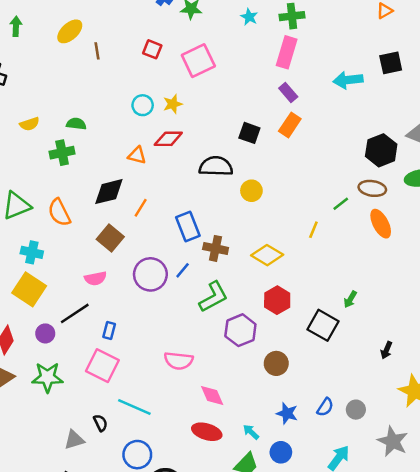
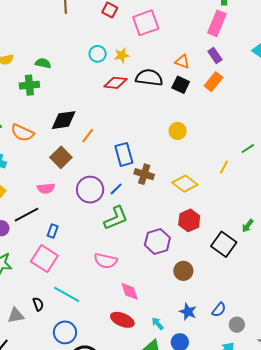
orange triangle: (137, 155) -> (182, 62), moved
black semicircle: (216, 166) -> (149, 78), moved
orange semicircle: (59, 212) -> (22, 133), turned -45
green L-shape: (213, 297) -> (116, 218), moved
gray circle: (356, 410) -> (237, 325), moved

